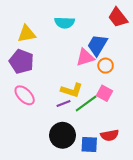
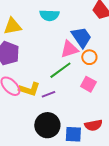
blue trapezoid: (97, 45) -> (81, 37), turned 115
yellow L-shape: (72, 90) -> (29, 89), moved
green line: (86, 103) -> (60, 70), moved

